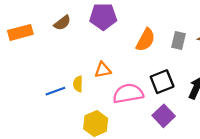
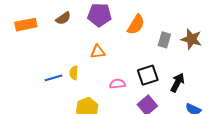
orange semicircle: (146, 40) -> (136, 25), moved
orange triangle: (103, 70) -> (98, 52), moved
pink semicircle: (128, 94) -> (117, 84), size x0.6

